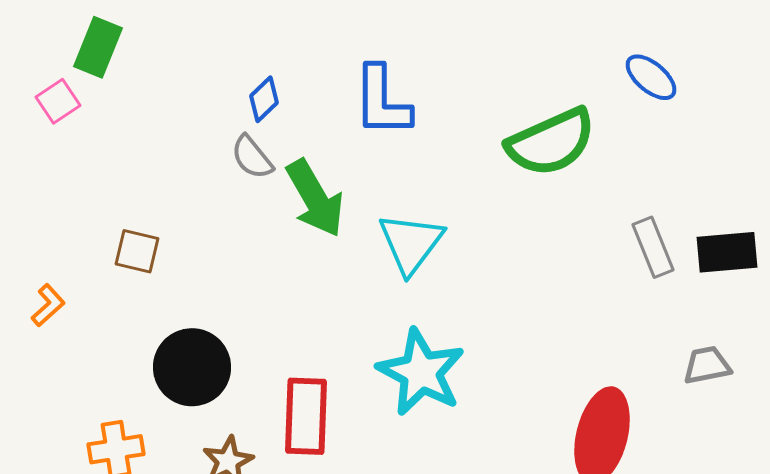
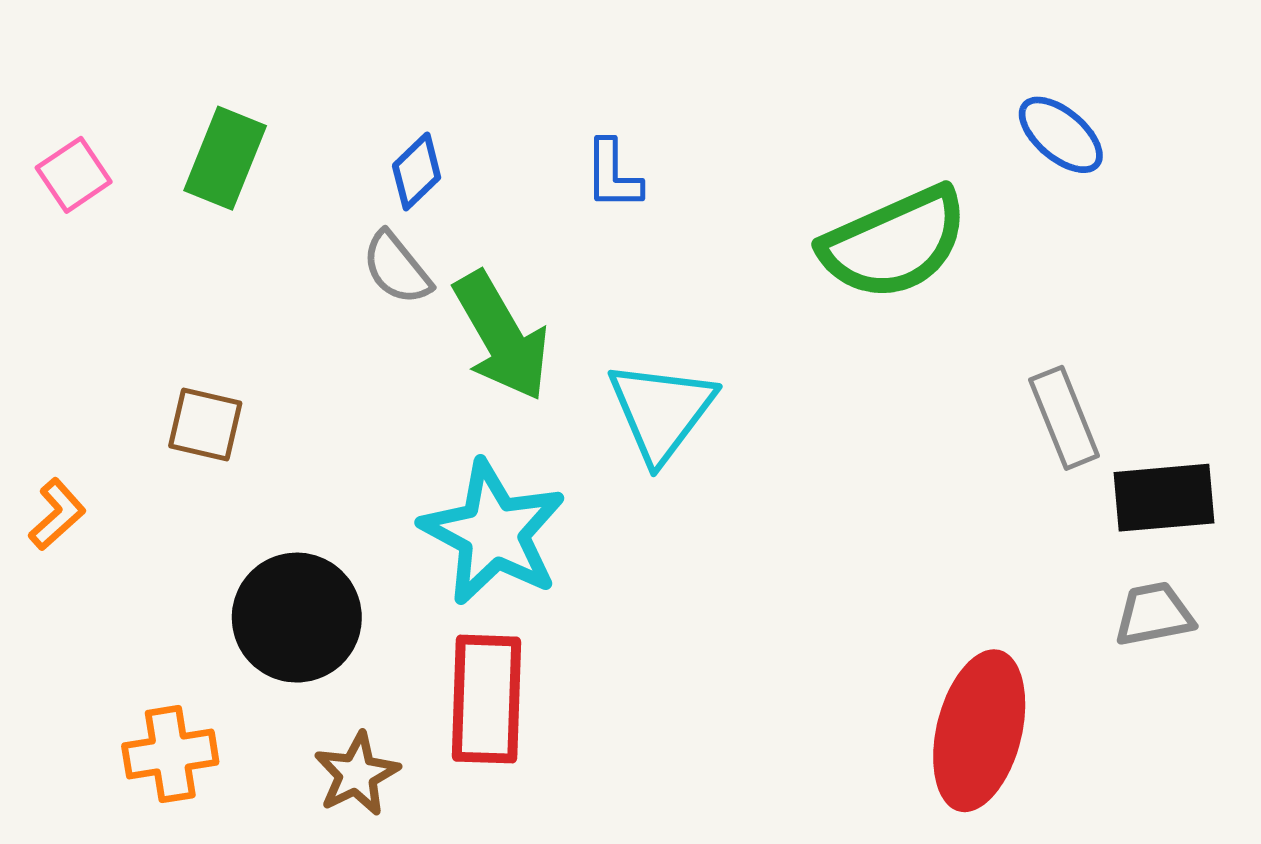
green rectangle: (98, 47) -> (225, 158), moved
blue L-shape: (382, 101) -> (613, 175), size x0.6
black rectangle: (727, 252) -> (1164, 498), moved
cyan star: (421, 372) -> (493, 533), moved

